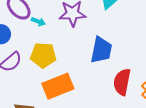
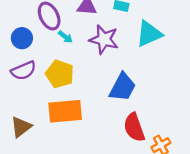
red semicircle: (122, 82) -> (134, 127), turned -48

